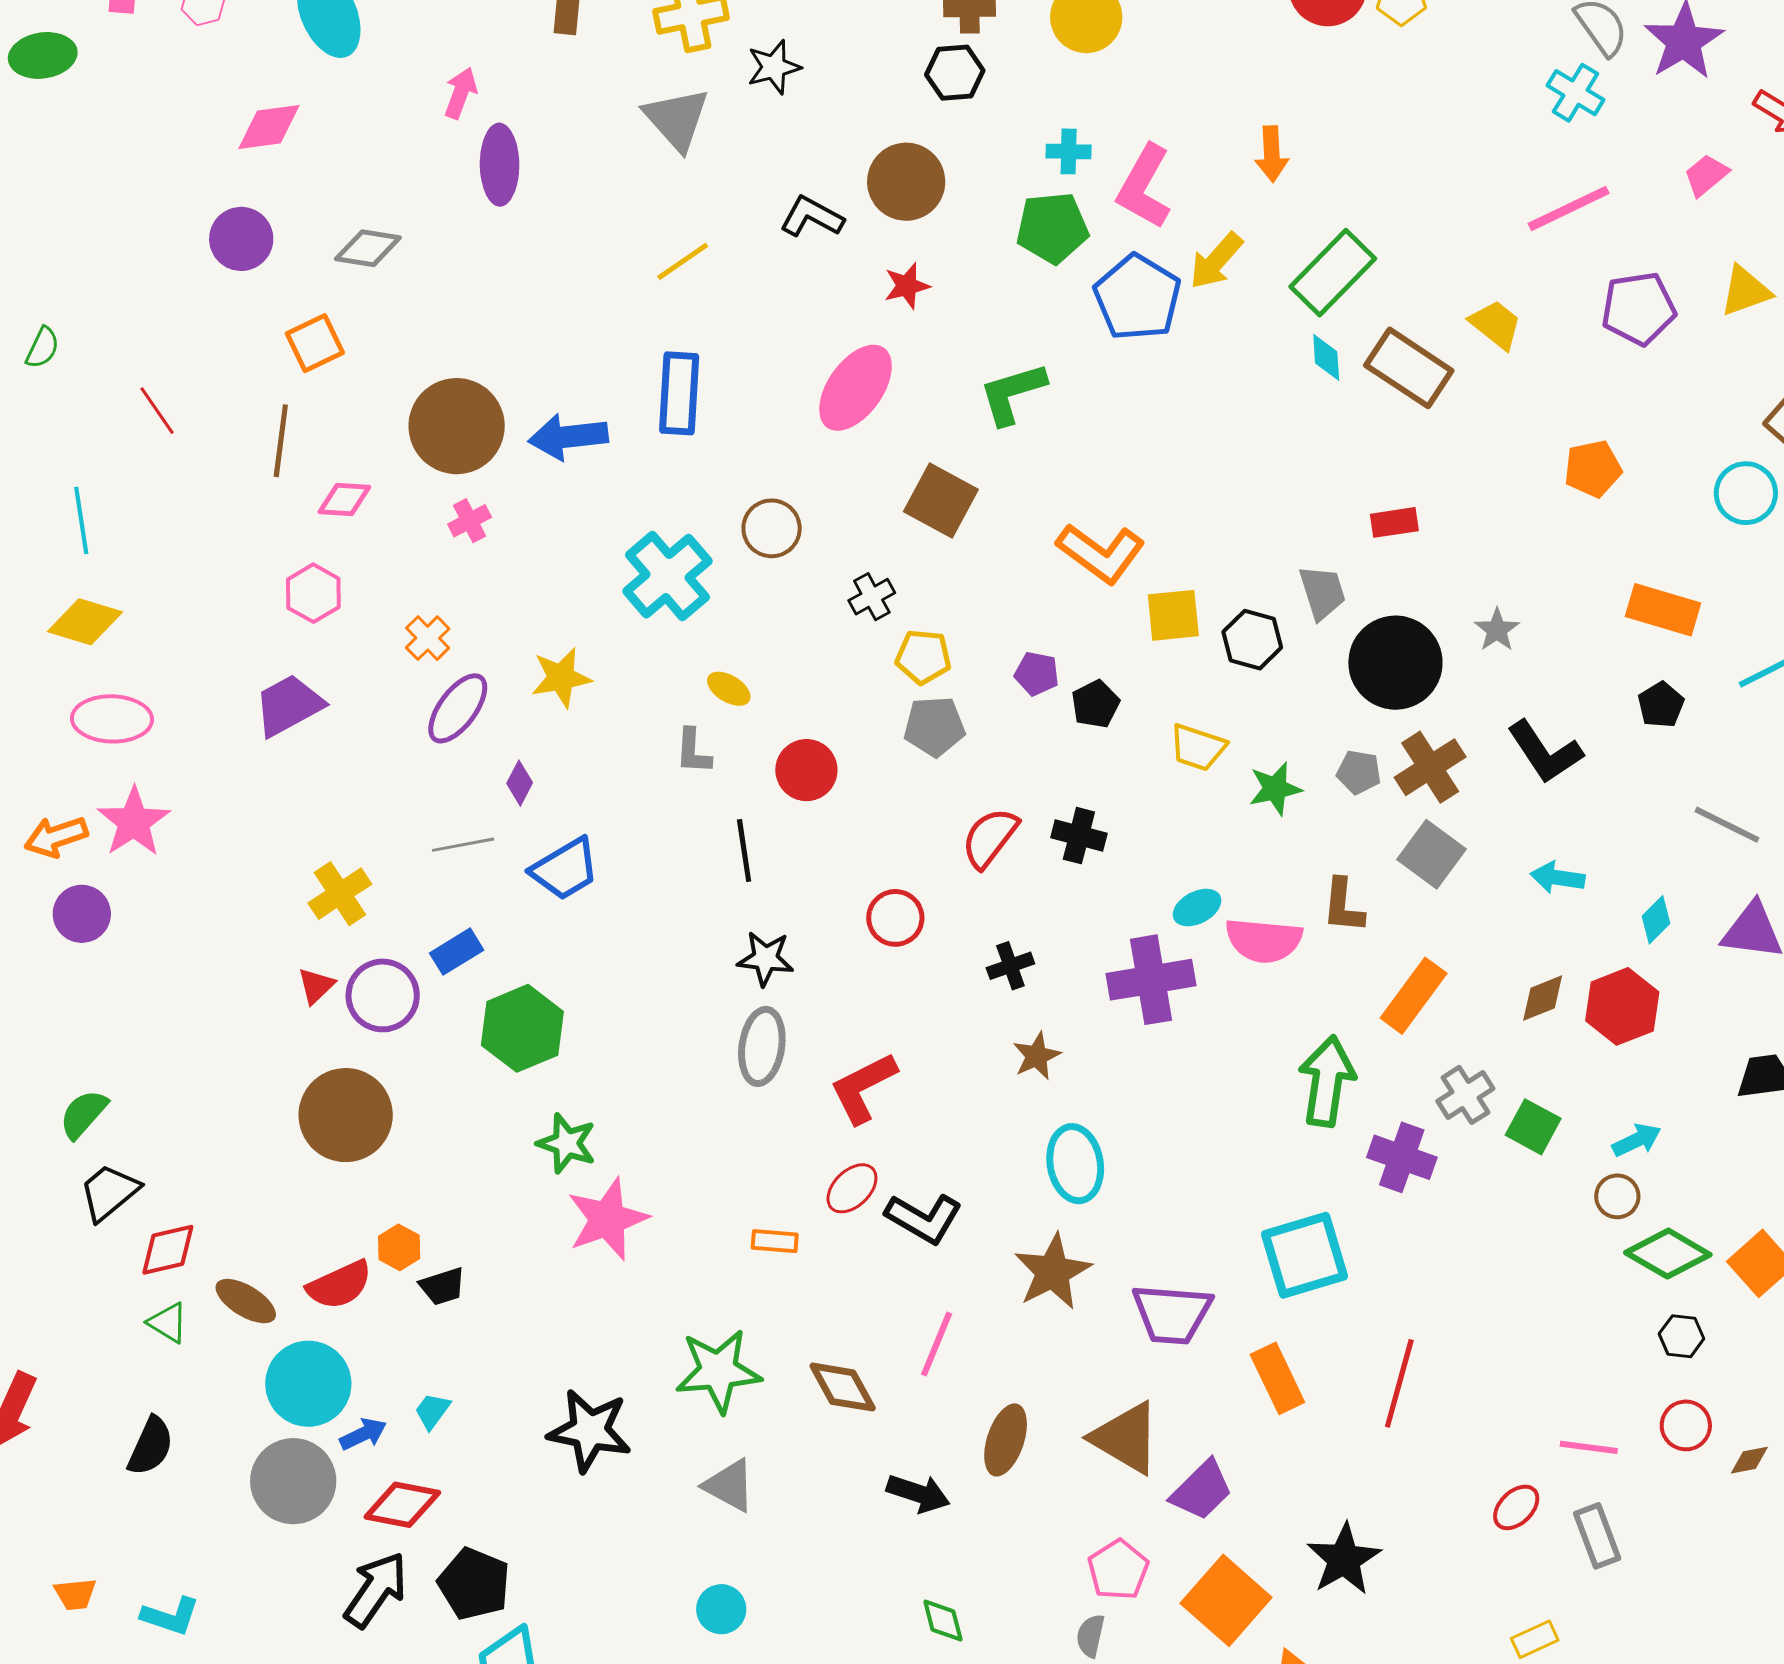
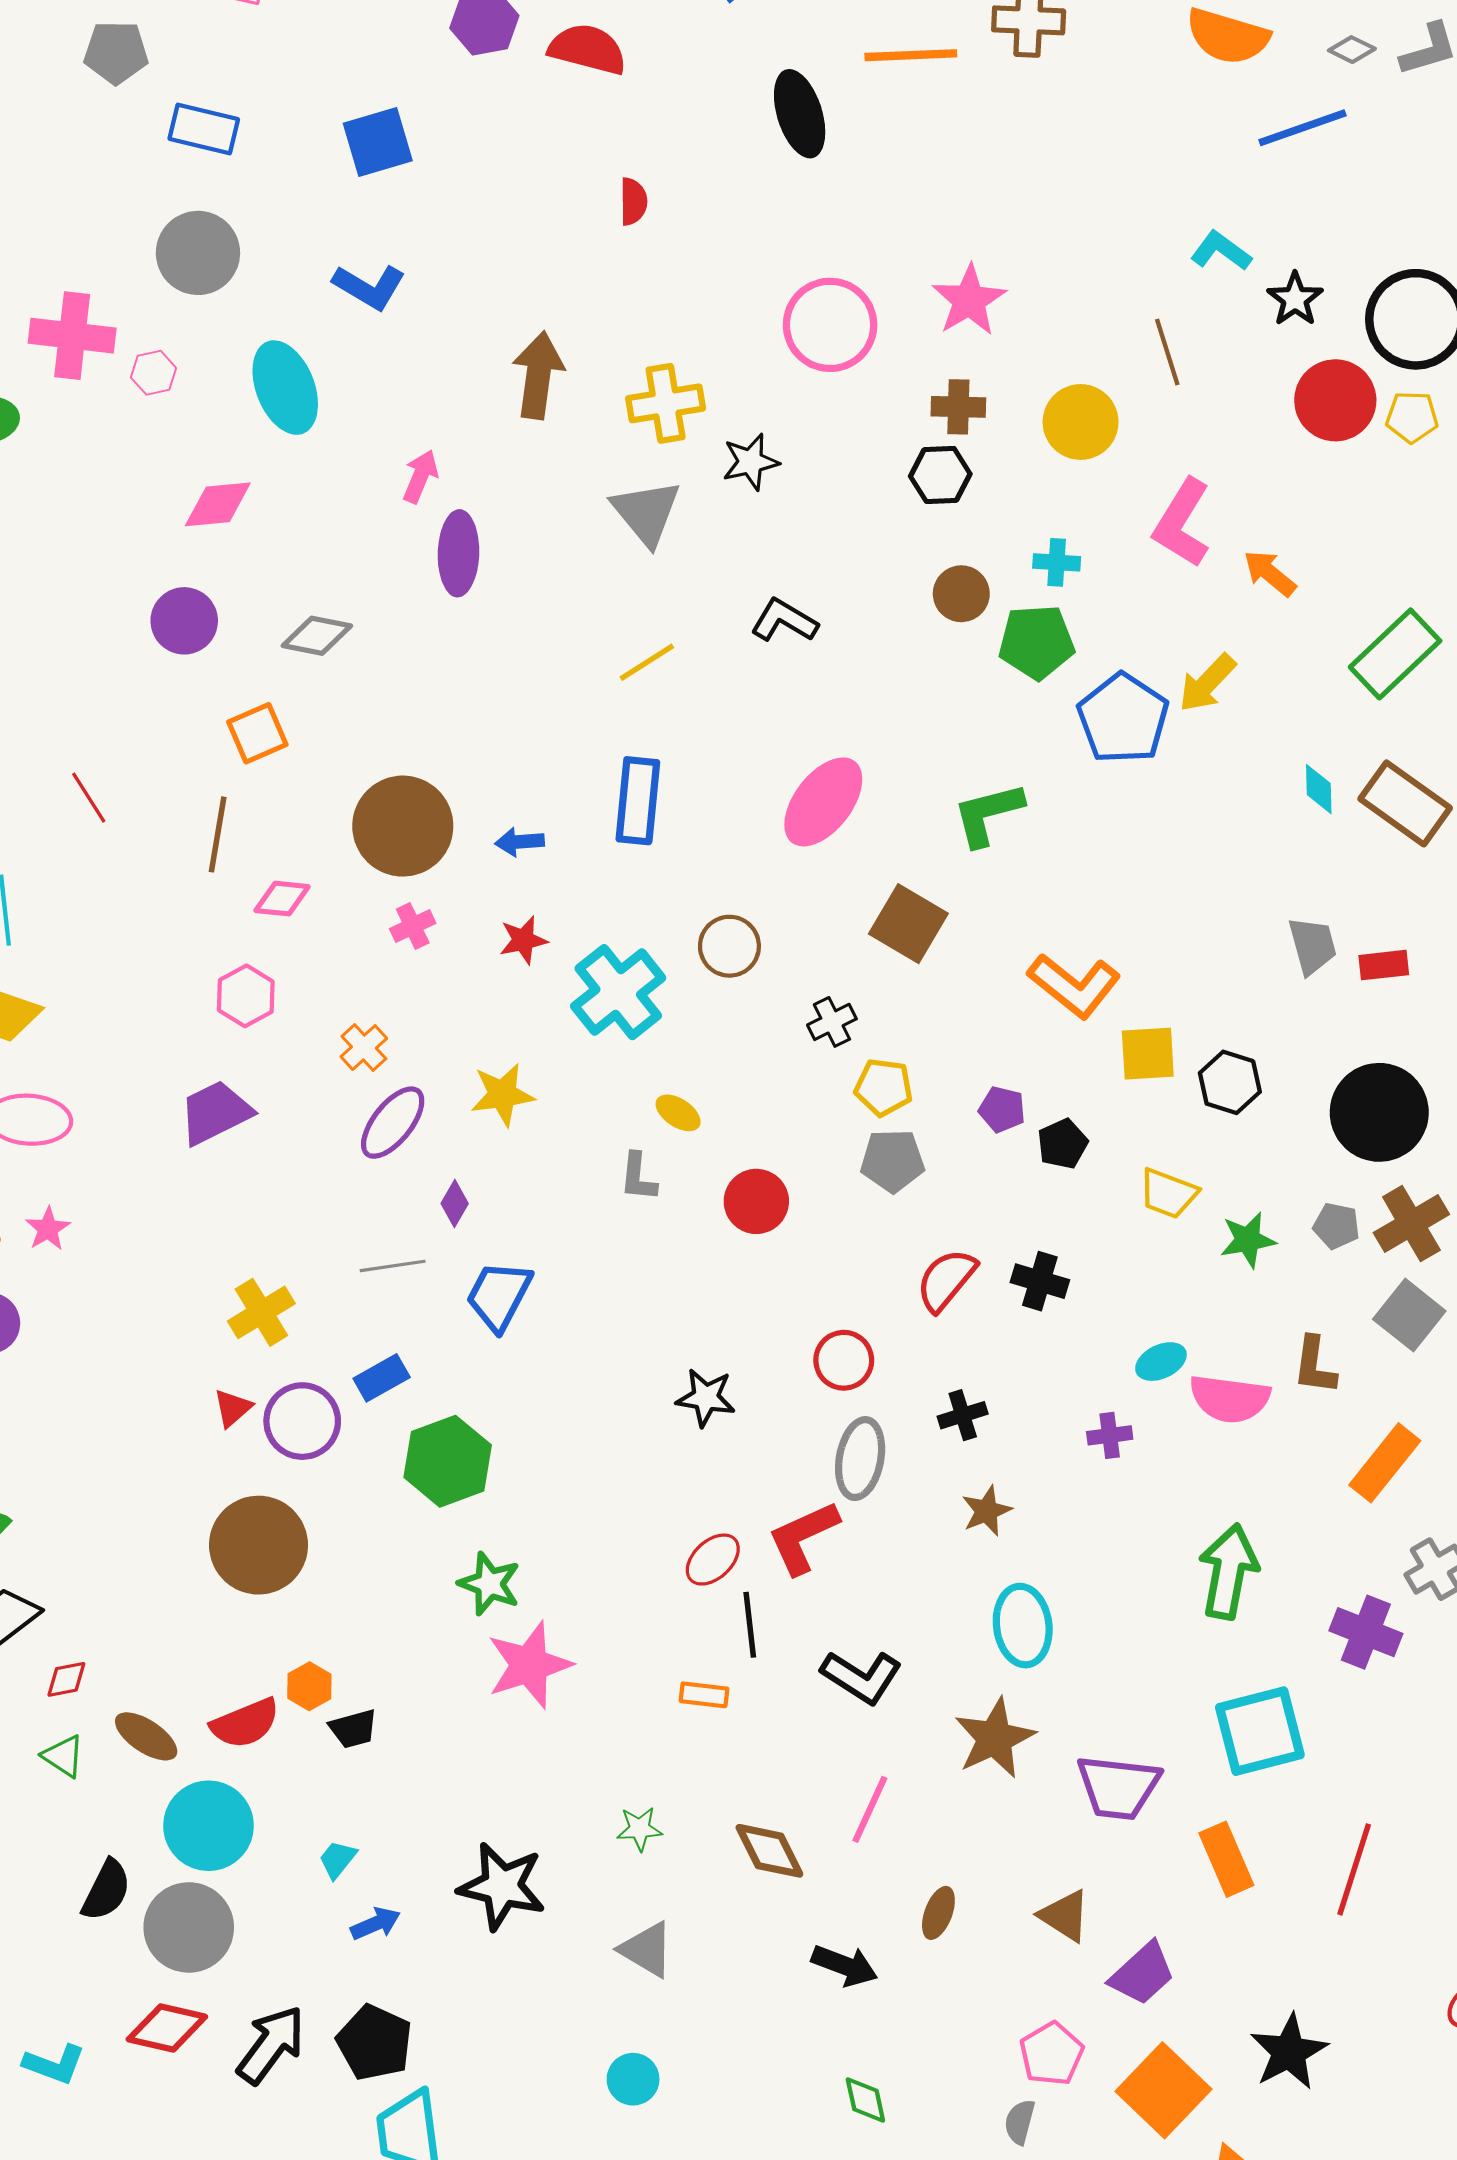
orange arrow: (1272, 154) -> (1270, 573), turned 130
brown circle: (906, 182) -> (961, 594), moved, size x0.7
pink L-shape: (1144, 187) -> (1182, 523), moved
green rectangle: (1333, 273) -> (1395, 654), moved
red star: (907, 286) -> (523, 940), moved
blue arrow: (568, 437) -> (520, 842), size x0.6
gray trapezoid: (1322, 592) -> (1313, 946), moved
pink star: (134, 822) -> (48, 1229), size x0.6
black line: (744, 851) -> (750, 1625), moved
blue trapezoid: (565, 869) -> (499, 1296), turned 146
purple cross: (1151, 980) -> (1110, 1435), size x0.5
gray ellipse: (762, 1046) -> (860, 1459), moved
green arrow: (1327, 1081) -> (1228, 1571), moved
red ellipse: (852, 1188) -> (713, 1560), moved
red diamond: (168, 1250) -> (66, 1679), size x0.7
green star: (718, 1371) -> (639, 1829), size x0.5
blue arrow: (363, 1434) -> (376, 1924), moved
brown triangle: (1126, 1438) -> (1065, 1916), size x0.7
brown ellipse: (1006, 1440) -> (938, 1913), size x0.7
black semicircle: (151, 1446) -> (106, 1890), moved
red diamond: (402, 1505) -> (167, 2028), moved

